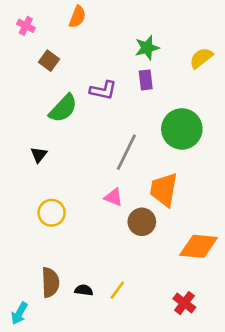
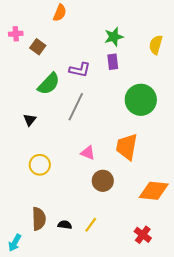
pink cross: (26, 26) -> (16, 34), moved, turned -32
yellow semicircle: (201, 58) -> (156, 45), turned -36
gray line: (126, 152) -> (76, 107), moved
brown circle: (142, 222) -> (103, 181), moved

